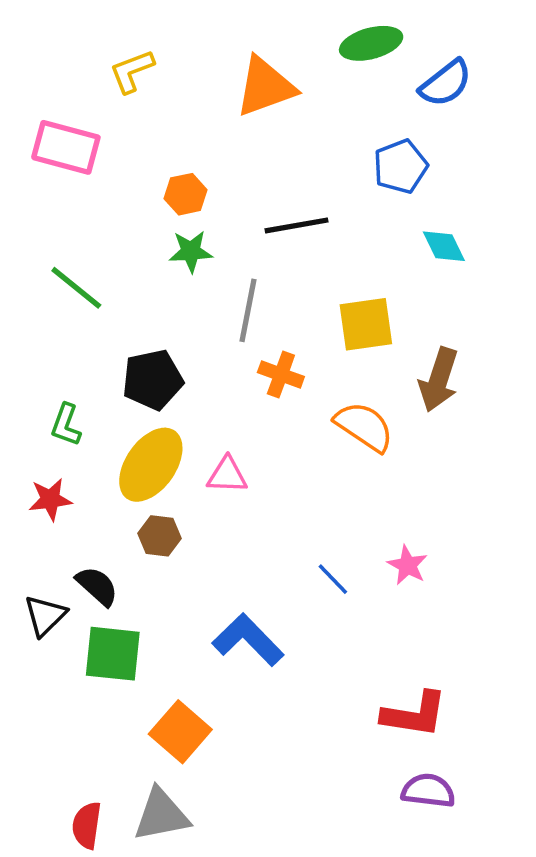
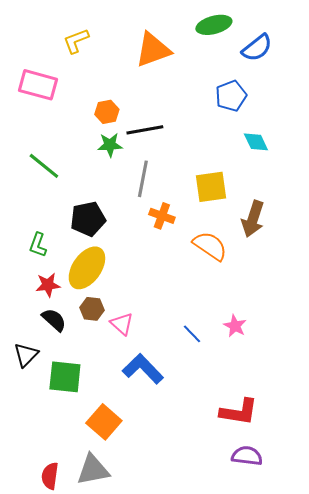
black line: (297, 225) -> (145, 130), moved
pink triangle: (227, 475) -> (122, 324), moved, turned 40
red star: (50, 499) -> (48, 285), moved
black semicircle: (97, 586) -> (54, 320), moved

